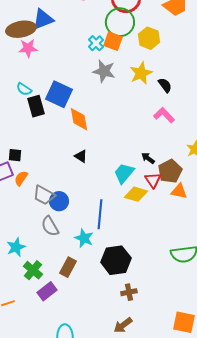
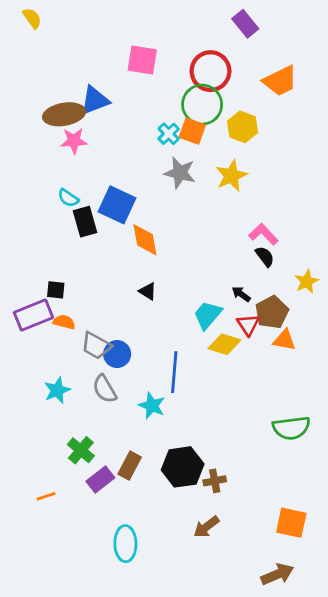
black semicircle: (165, 85) -> (265, 256), moved
orange semicircle: (21, 178) -> (64, 322), turned 70
cyan star: (16, 247) -> (57, 390), moved
black hexagon: (116, 260) -> (183, 467), moved
brown rectangle: (68, 267) -> (130, 466), moved

